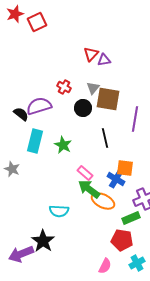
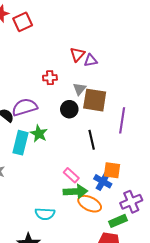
red cross: (64, 87) -> (50, 78), moved, turned -32
green star: (63, 145) -> (39, 134), moved
green arrow: (89, 189) -> (75, 191), turned 140

